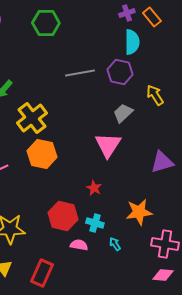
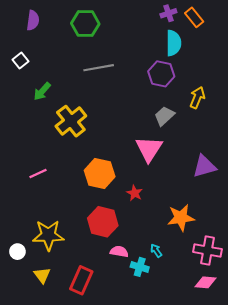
gray line: (80, 73) -> (99, 68), moved
yellow arrow: (155, 95) -> (197, 97), turned 55
orange hexagon: (42, 154) -> (100, 173), moved
cyan cross: (95, 223) -> (140, 267), moved

